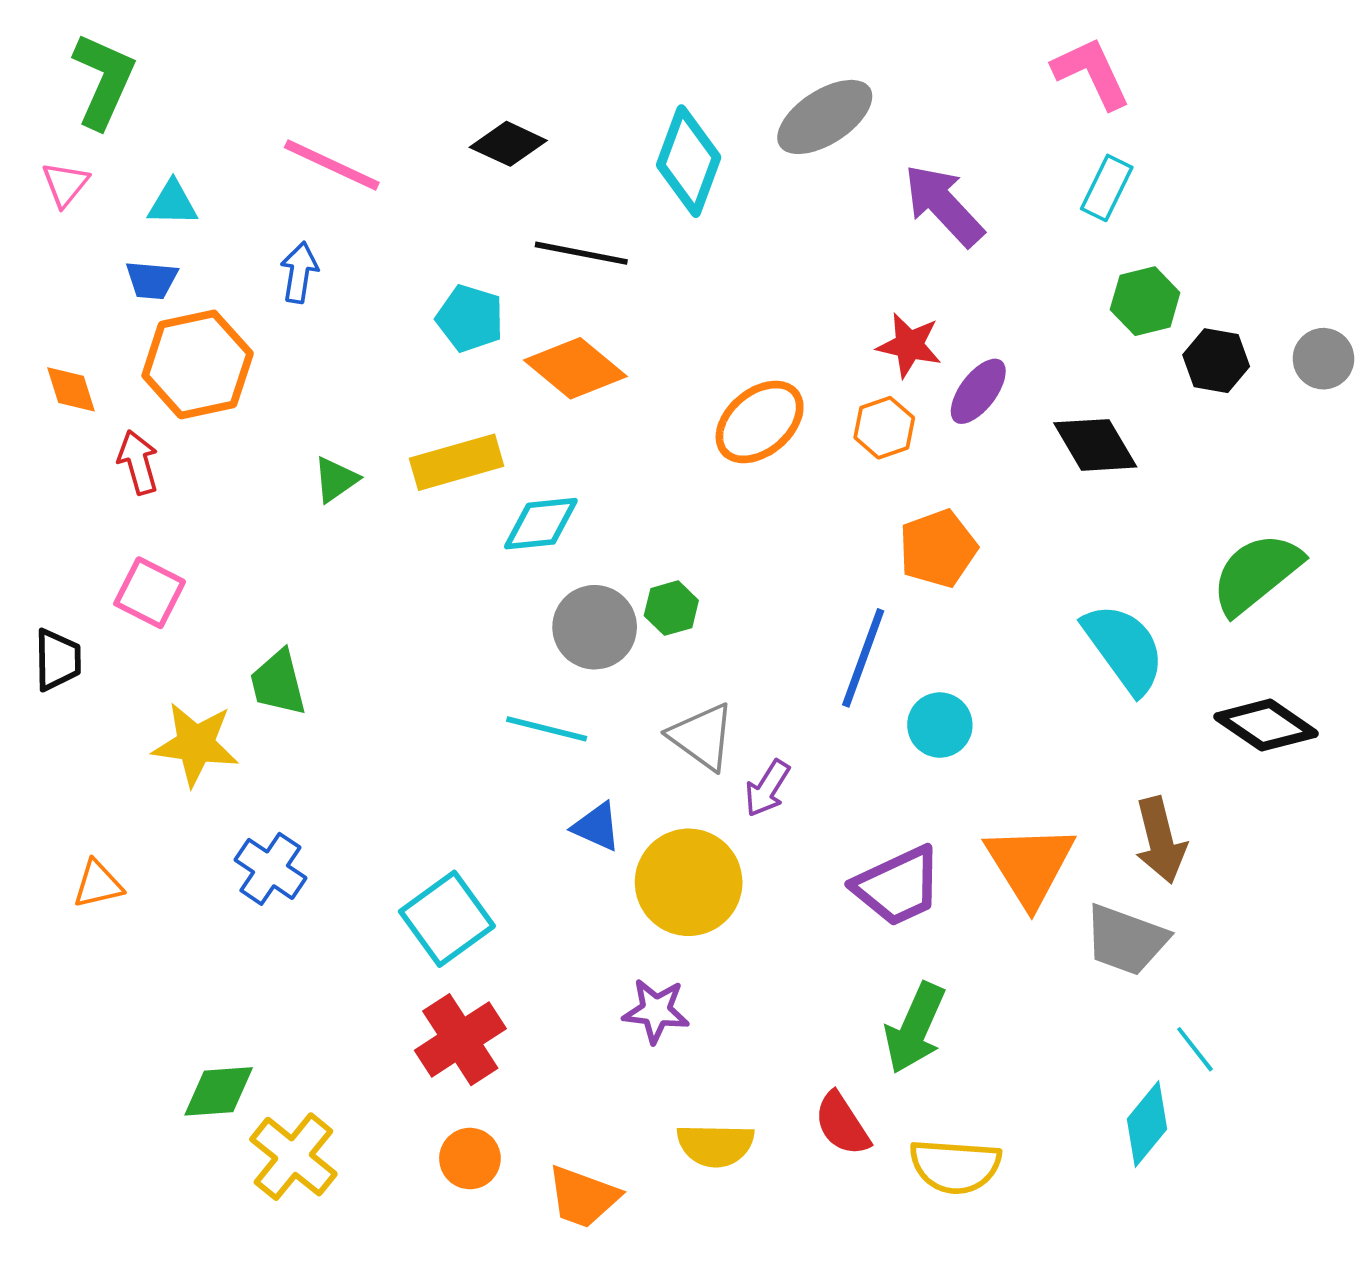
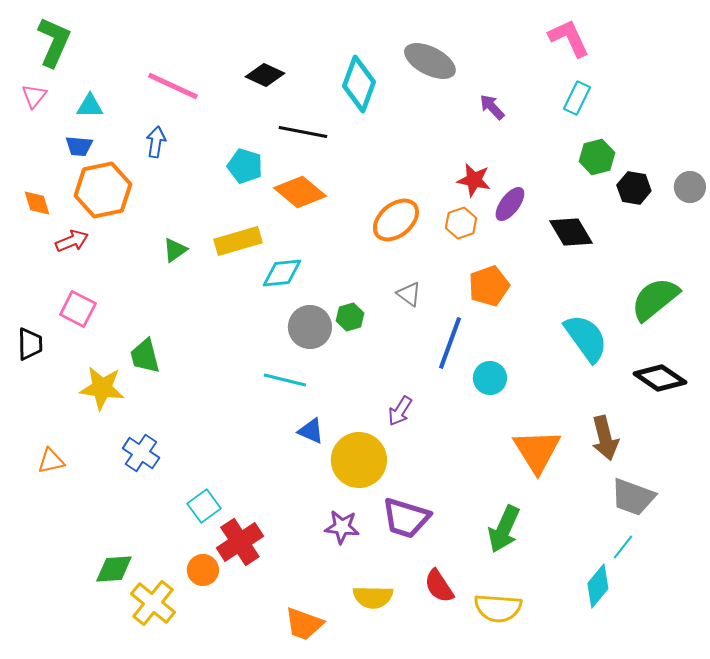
gray ellipse: (825, 117) -> (430, 61), turned 60
purple arrow: (944, 205) -> (492, 107), size x0.6
red arrow: (138, 462) -> (72, 241), turned 84
gray triangle: (702, 737) -> (409, 294), moved, size x0.7
purple trapezoid: (898, 886) -> (406, 518), moved, turned 42
cyan square: (447, 919) -> (204, 506), moved, size x0.7
gray trapezoid: (1126, 940) -> (633, 497), moved
green arrow: (915, 1028) -> (504, 529), moved
cyan line: (1195, 1049) -> (623, 547), turned 76
orange circle: (470, 1159) -> (203, 570), moved

